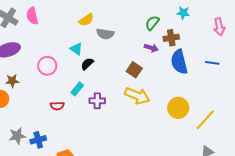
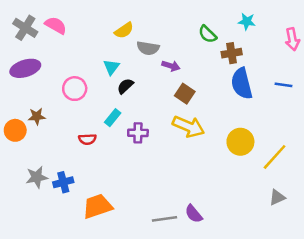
pink semicircle: (32, 16) -> (56, 25), turned 132
green semicircle: (152, 23) -> (208, 34), turned -84
purple arrow: (151, 48) -> (171, 66), moved
cyan triangle: (76, 49) -> (111, 67), turned 32
brown star: (12, 81) -> (37, 116), moved

